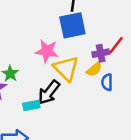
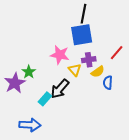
purple cross: (101, 53) -> (89, 60), moved
yellow triangle: (66, 68) -> (75, 70), size x0.6
cyan rectangle: (31, 106) -> (45, 99), turned -40

